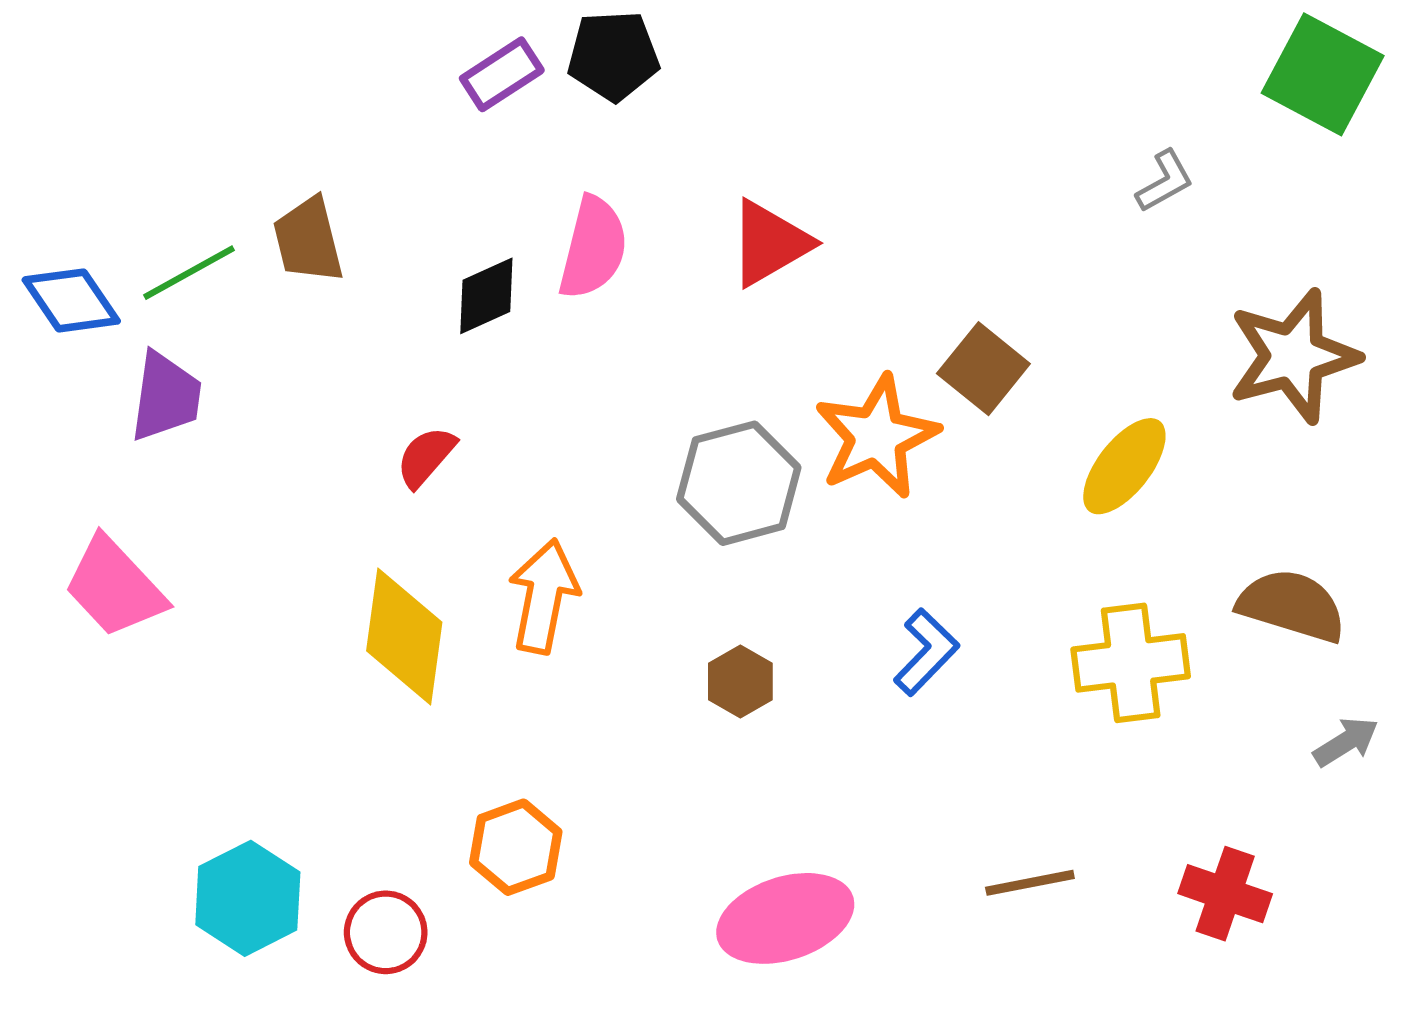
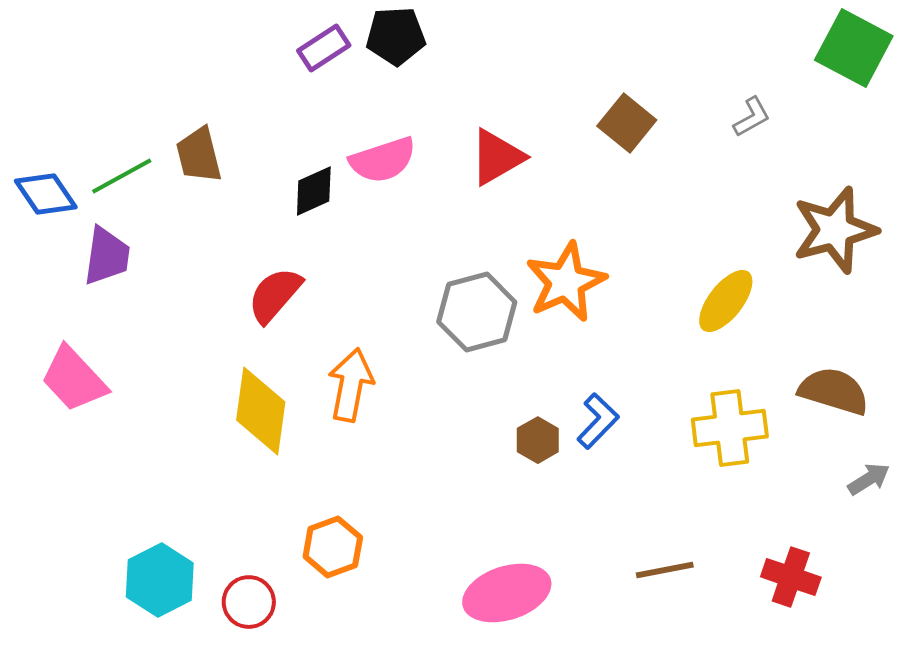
pink semicircle: (593, 248) -> (383, 160), turned 58
brown square: (983, 369) -> (627, 123), moved
red semicircle: (426, 457) -> (275, 295), size x1.4
brown hexagon: (740, 681) -> (538, 440), moved

